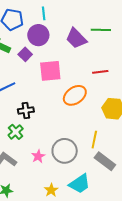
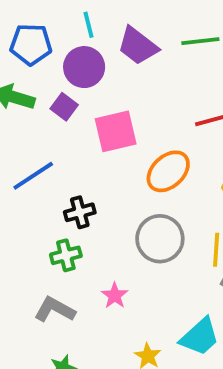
purple trapezoid: (76, 38) -> (138, 46), moved
green cross: (16, 132) -> (66, 255), turned 35
gray circle: (65, 151) -> (160, 239), moved

